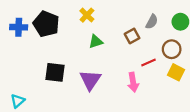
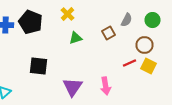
red line: (149, 62) -> (130, 63), moved
purple triangle: (90, 80) -> (72, 87), moved
pink arrow: (133, 82) -> (106, 86), moved

